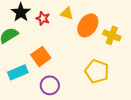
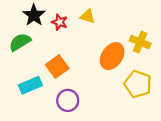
orange ellipse: (88, 25) -> (112, 56), moved
yellow pentagon: (97, 71) -> (138, 84), moved

